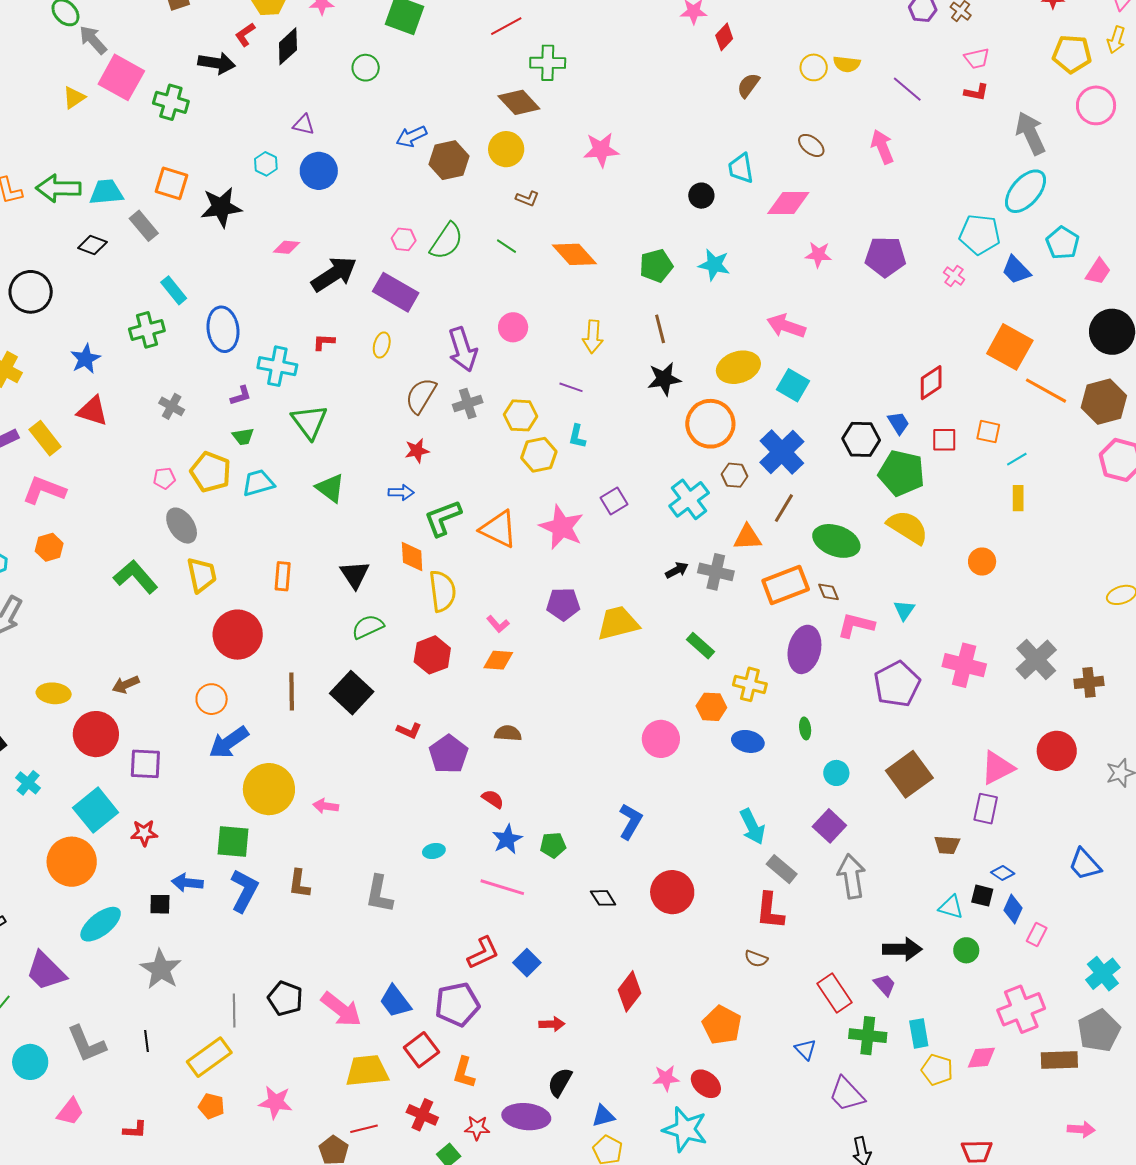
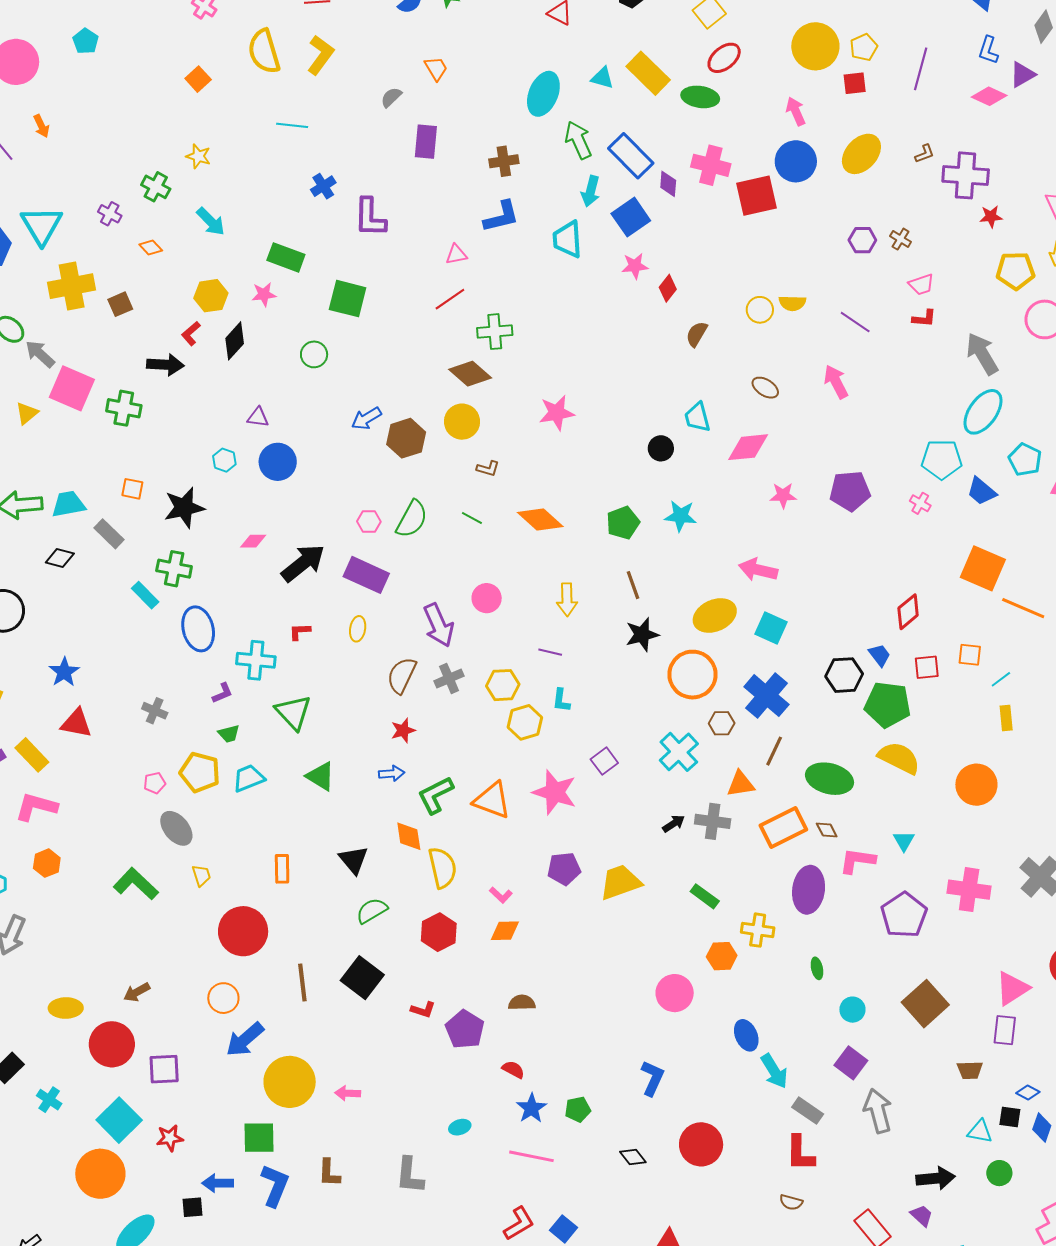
orange square: (172, 183) -> (132, 489), size x0.7
green cross: (147, 330) -> (174, 569), moved, turned 32
orange circle: (982, 562) -> (976, 785), size x1.5
yellow trapezoid: (202, 575) -> (201, 875), size x0.6
blue ellipse: (748, 741) -> (746, 1035), moved, turned 60

